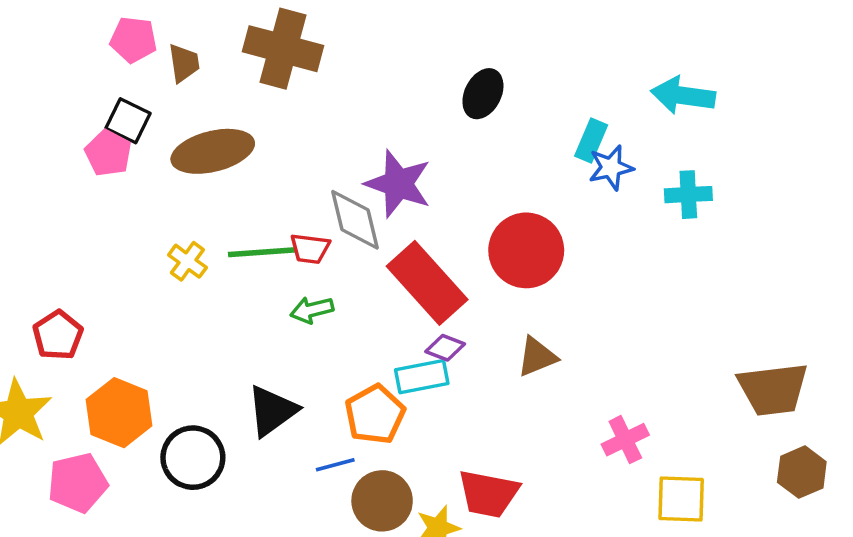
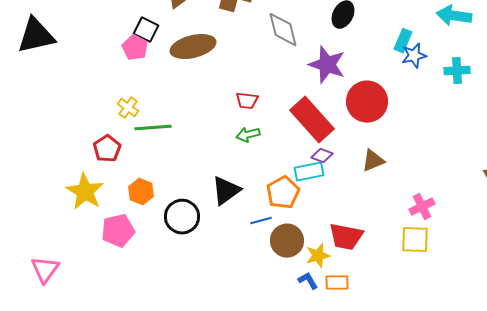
purple star: (398, 184) -> (327, 65), moved
gray diamond: (355, 220) -> (283, 30), moved
green line: (261, 252) -> (153, 128), moved
yellow cross: (187, 261) -> (128, 108), moved
orange hexagon: (119, 413) -> (141, 192), size x0.7
yellow square: (681, 499) -> (415, 240), moved

